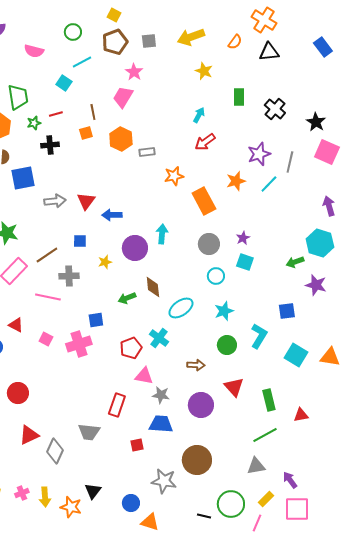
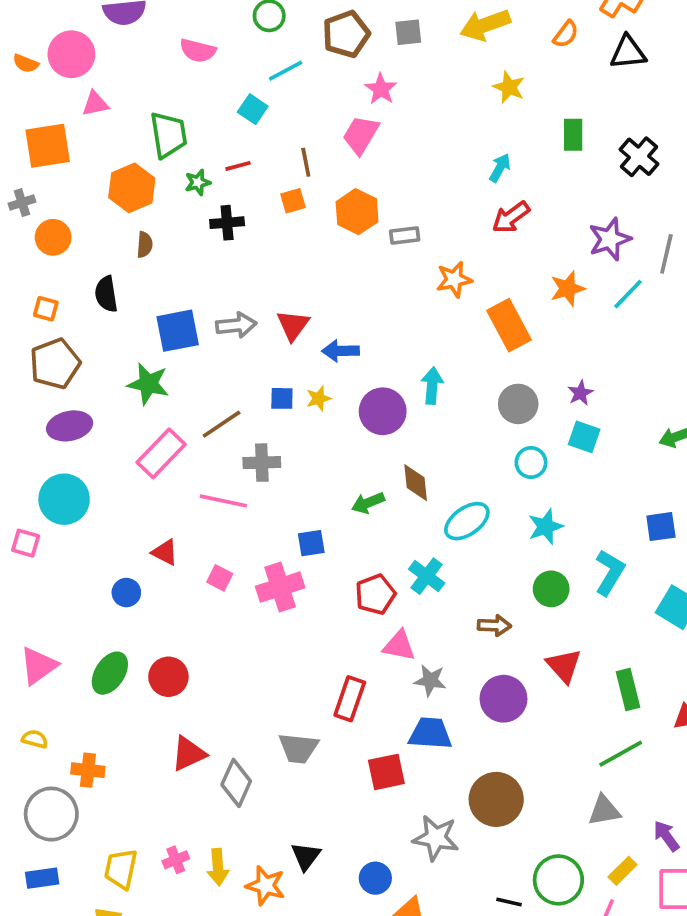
blue square: (23, 178) -> (178, 331), moved
yellow star: (105, 262) -> (319, 398), moved
red square: (137, 445) -> (386, 772), size x1.5

